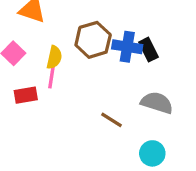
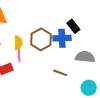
brown hexagon: (93, 40) -> (41, 39), moved
blue cross: (127, 47) -> (62, 38), moved

